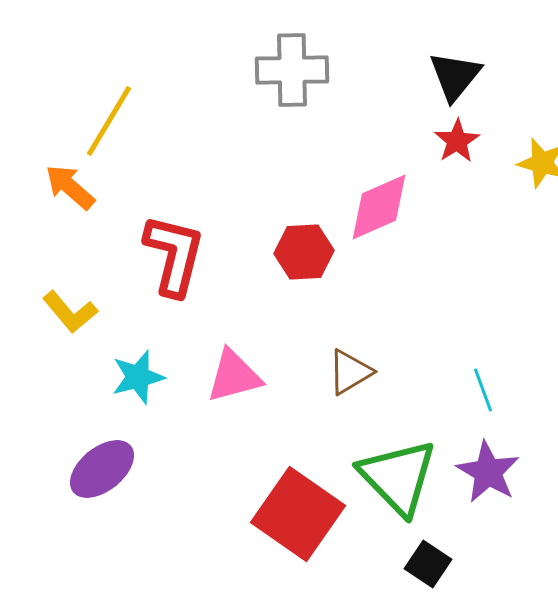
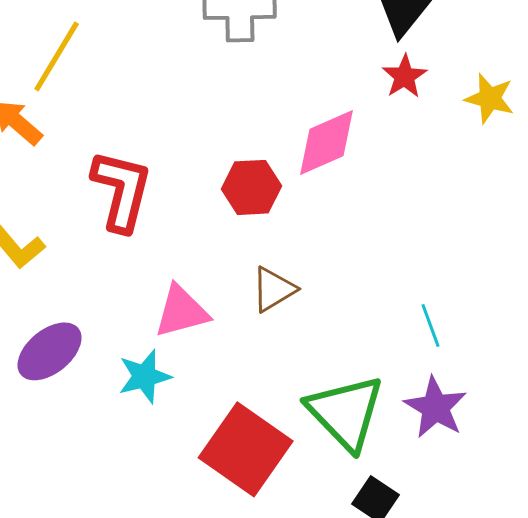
brown triangle: (350, 372) -> (274, 289), moved
cyan star: (138, 377) -> (145, 376), moved
purple ellipse: (102, 469) -> (50, 351), moved

